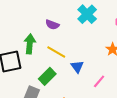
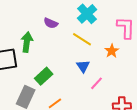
yellow line: (56, 52) -> (82, 39), moved
blue triangle: (77, 67) -> (83, 66), moved

